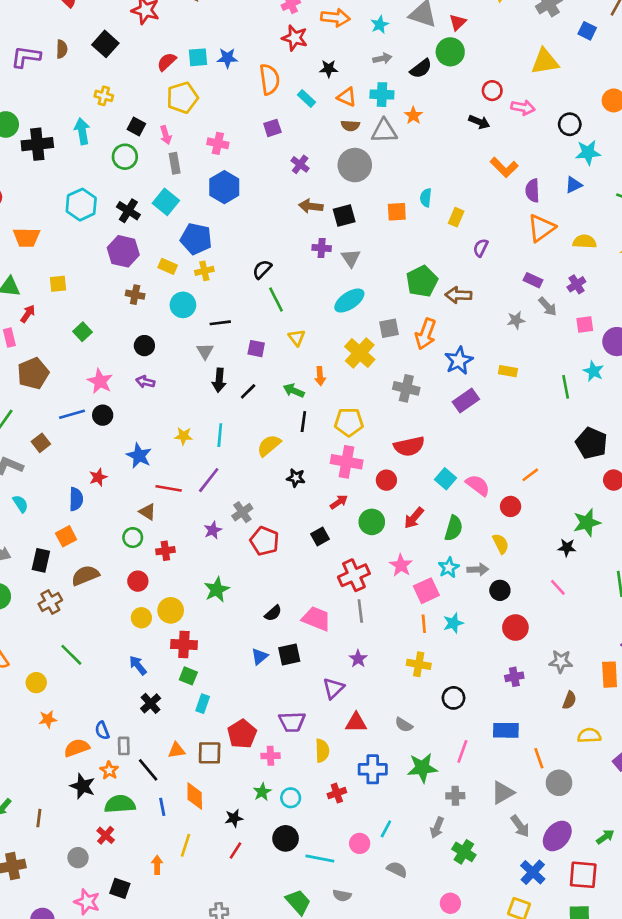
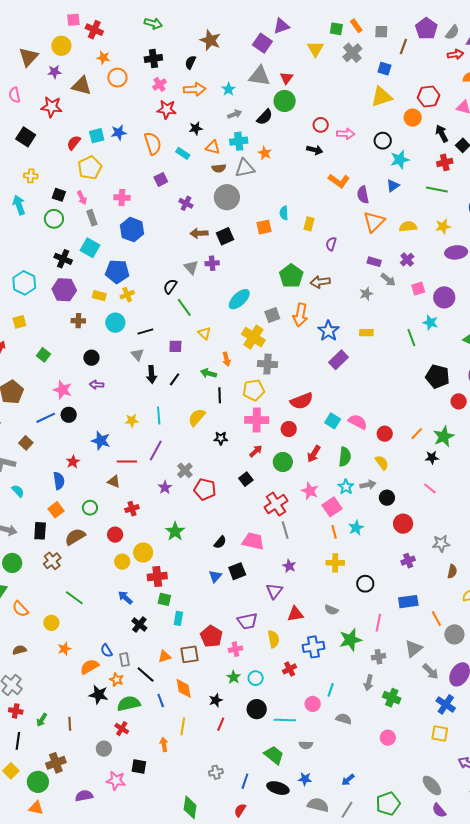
yellow triangle: (545, 62) -> (382, 97), moved
cyan hexagon: (81, 205) -> (24, 283), moved
gray triangle: (351, 258) -> (191, 267), moved
gray cross: (406, 388) -> (267, 364), moved
orange line: (530, 475) -> (417, 434), moved
green circle: (133, 538) -> (90, 508), moved

